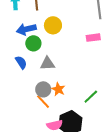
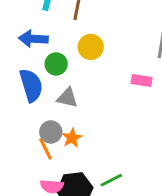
blue arrow: (26, 29) -> (33, 39), moved
blue semicircle: (21, 62) -> (31, 85), size x1.6
green line: (91, 97) -> (111, 180), moved

